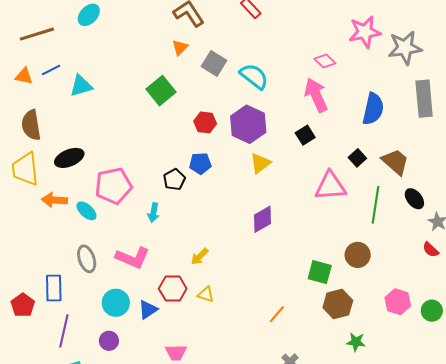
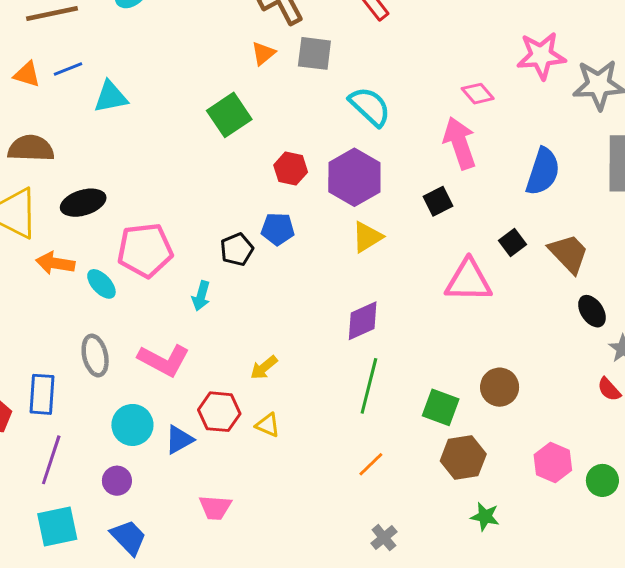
gray square: (214, 63) -> (314, 53), moved, turned -30
brown semicircle: (31, 125) -> (31, 148), turned 96
green line: (375, 205) -> (369, 386), moved

